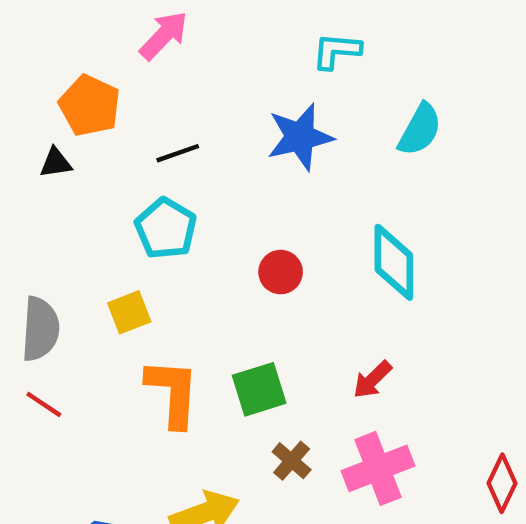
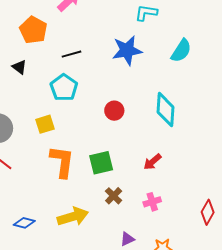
black triangle: (56, 163) -> (19, 67), moved, turned 42
pink cross: (378, 468) -> (152, 202), size x0.6

